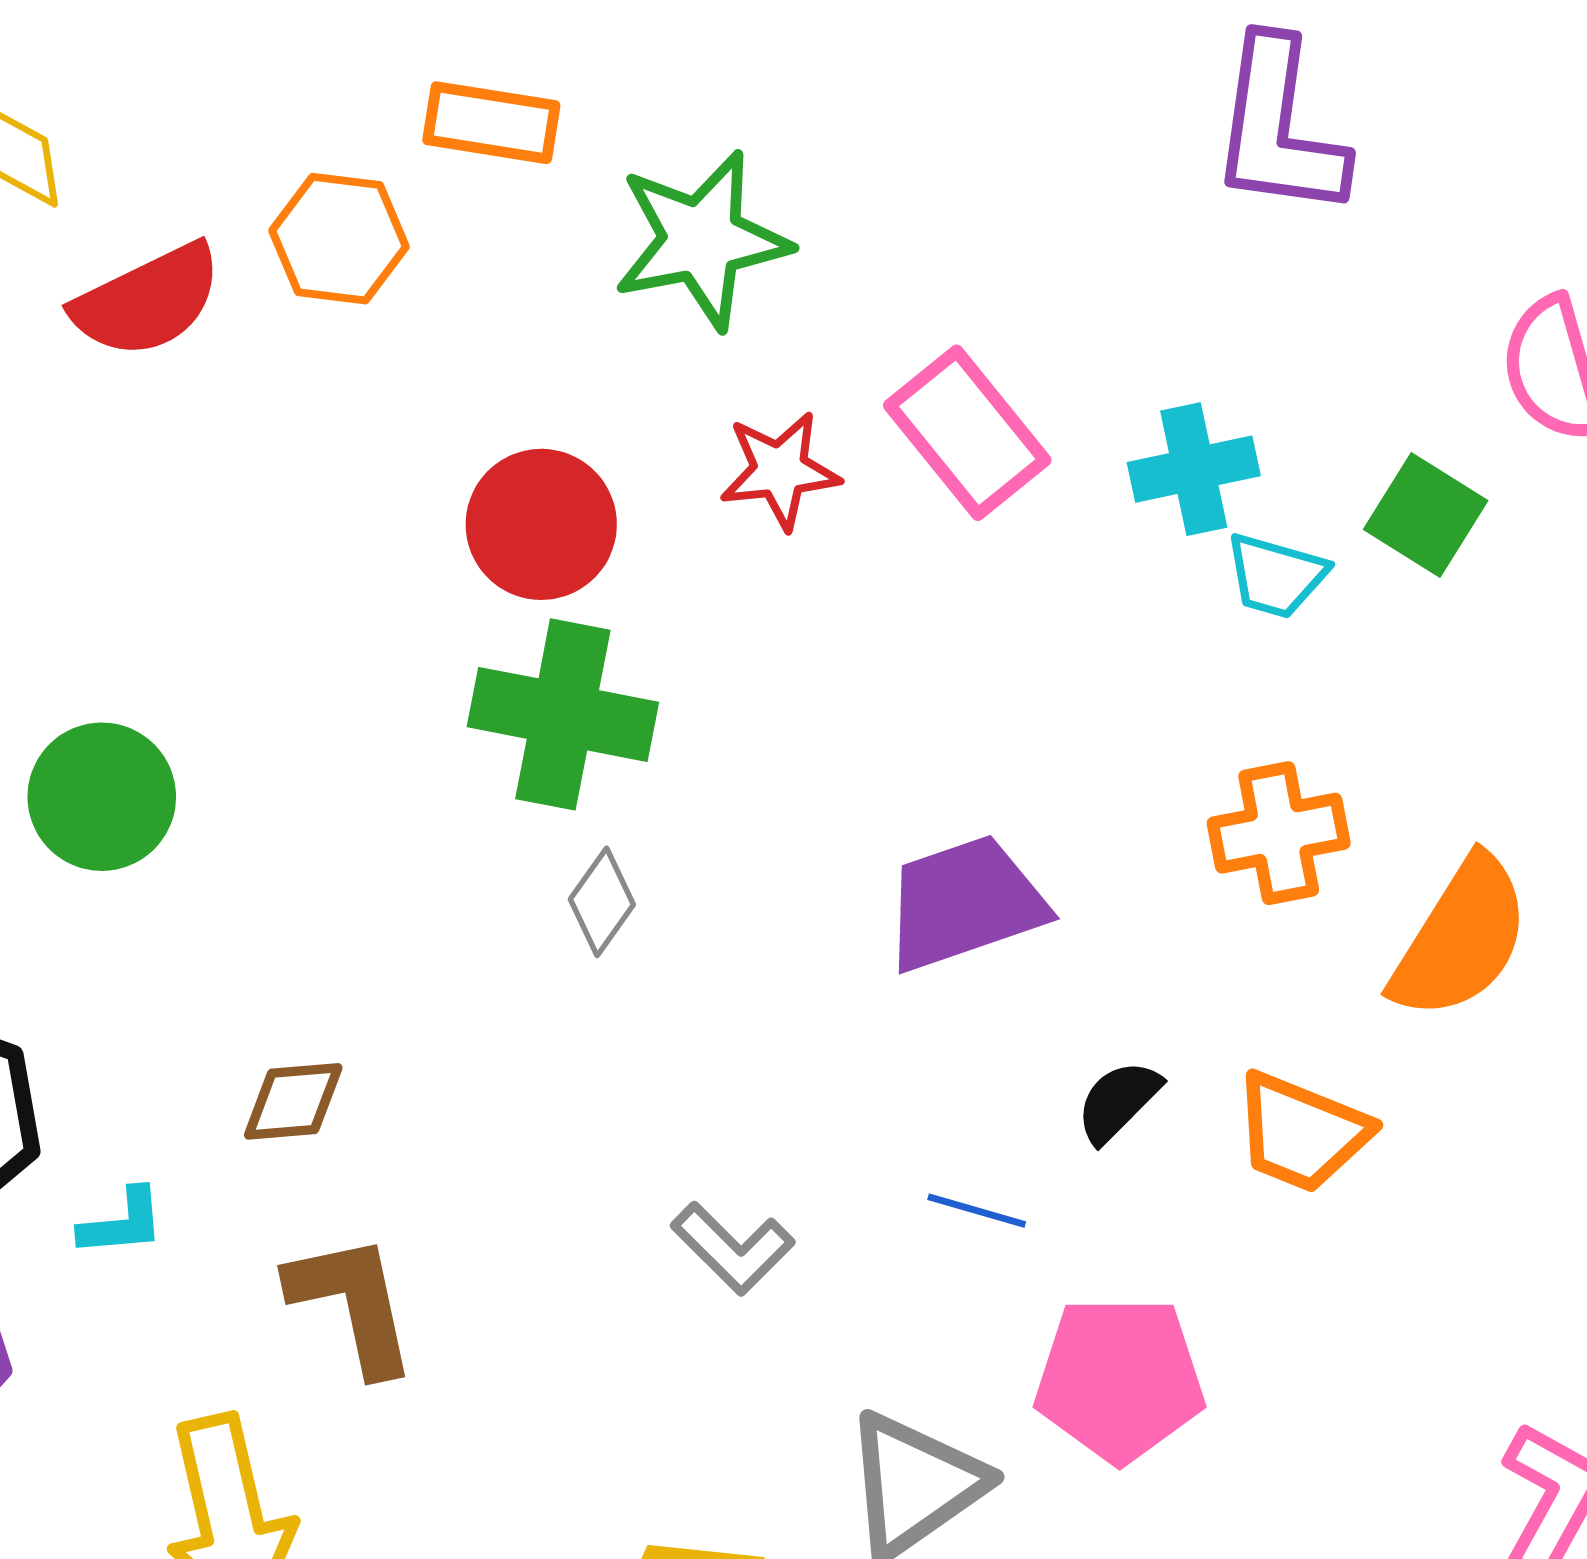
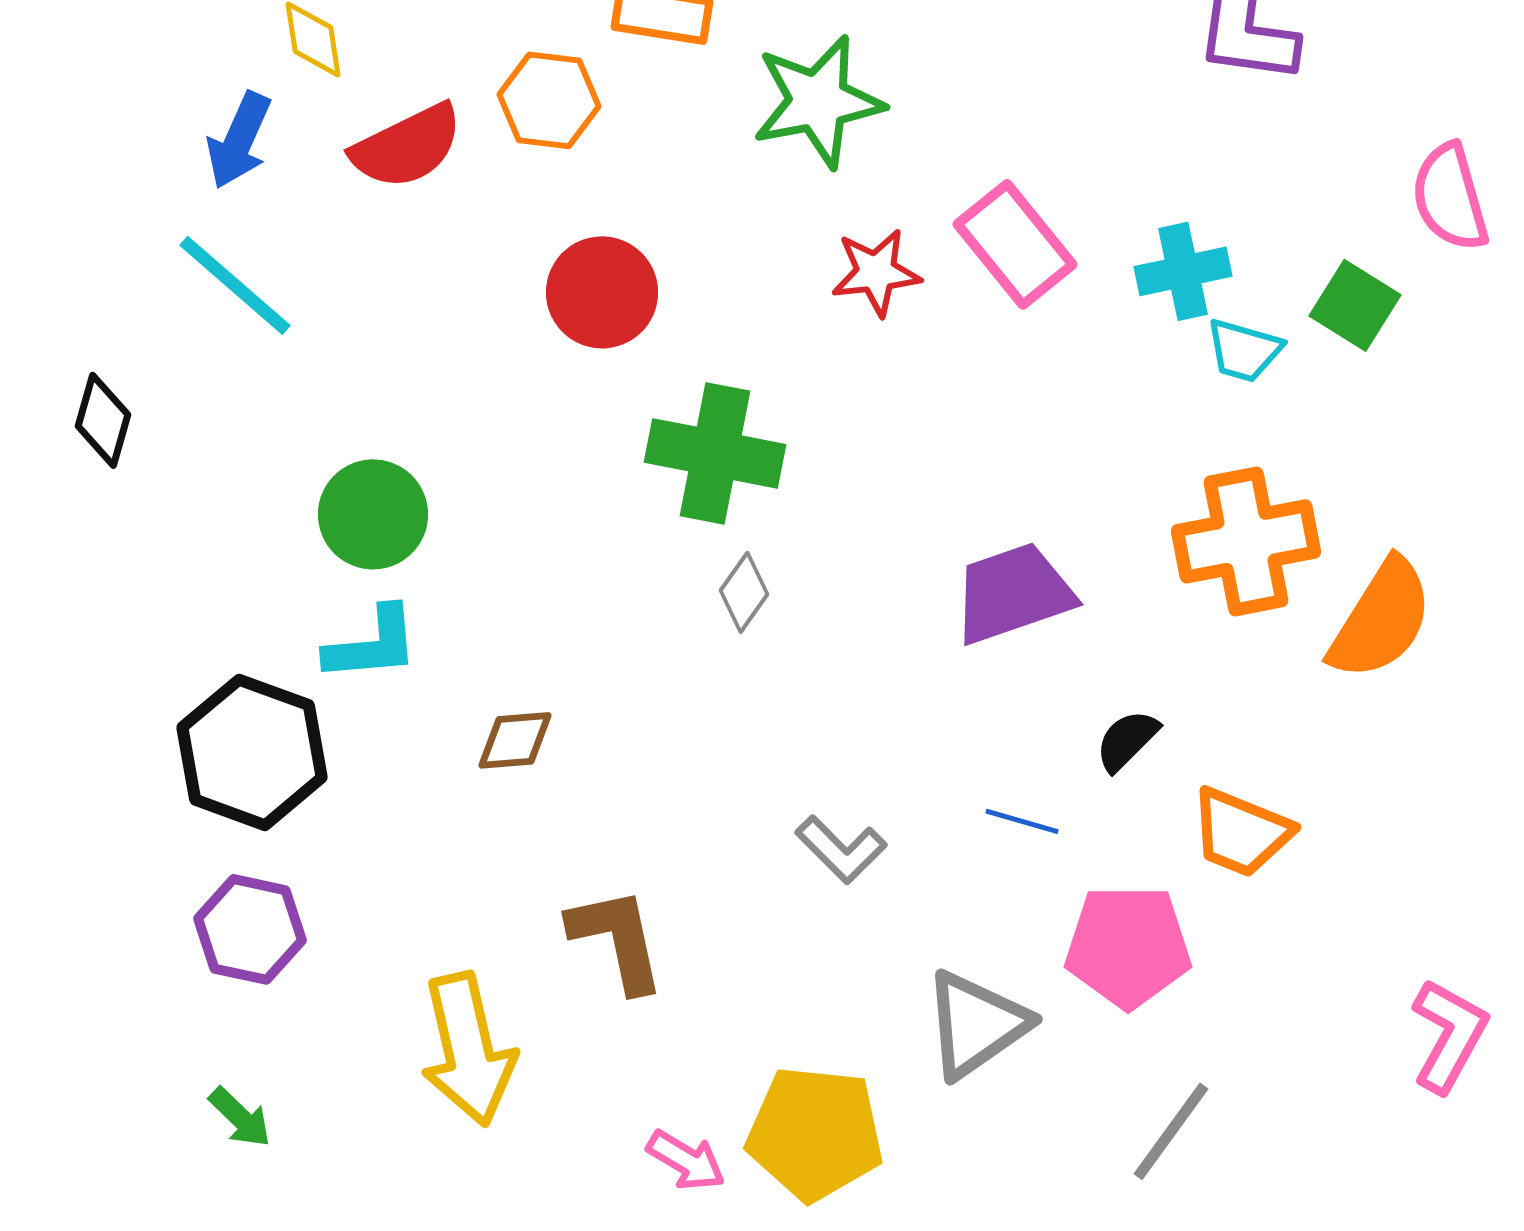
red circle: (541, 524) -> (602, 292), moved
orange cross: (1279, 833) -> (1246, 541), size x1.4
orange trapezoid: (1302, 1132) -> (1241, 832), moved
cyan L-shape: (122, 1223) -> (372, 644), moved, size x1.5
brown L-shape: (353, 1304) -> (617, 939), moved

